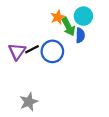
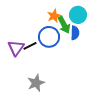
blue circle: (52, 51) -> (49, 37), moved
gray star: (29, 102) -> (36, 83), moved

